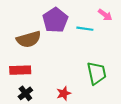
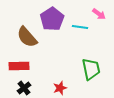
brown semicircle: (29, 39) -> (27, 37), turned 65

